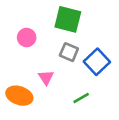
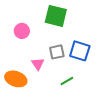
gray square: (69, 52) -> (57, 52), moved, turned -35
blue square: (97, 62) -> (80, 51), turned -30

